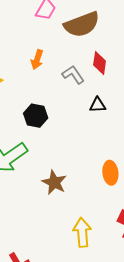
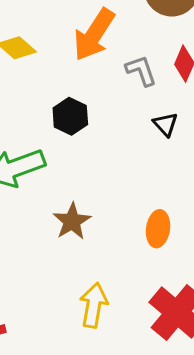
orange arrow: (37, 60) -> (94, 35), size x1.8
black triangle: (98, 105) -> (165, 124), turned 36

